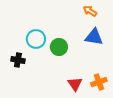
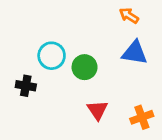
red triangle: (75, 84) -> (97, 110), moved

